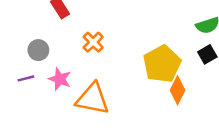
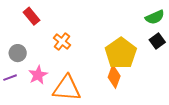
pink star: (60, 79) -> (38, 75), turned 30
orange diamond: (178, 90) -> (114, 77), moved

